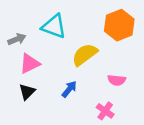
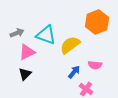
cyan triangle: (54, 26) -> (46, 35), moved
blue arrow: (69, 89) -> (74, 72), moved

